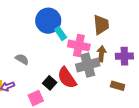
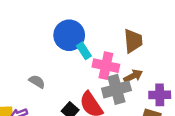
brown arrow: (101, 54) -> (133, 76), turned 56
purple cross: (124, 56) -> (160, 95), moved

